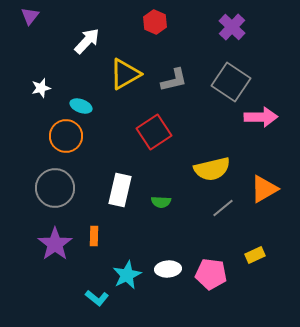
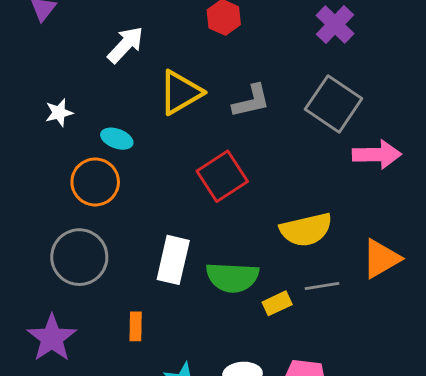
green semicircle: (161, 202) -> (232, 277), size x1.8
gray line: (223, 208) -> (322, 286), turned 30
purple star: (55, 244) -> (52, 338), moved
yellow rectangle: (255, 255) -> (277, 303), moved

